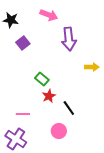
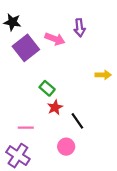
pink arrow: (49, 15) -> (55, 39), moved
purple arrow: (69, 39) -> (80, 28), moved, size x0.7
purple square: (23, 43) -> (26, 48), size x1.6

